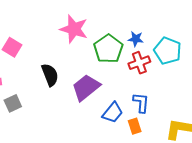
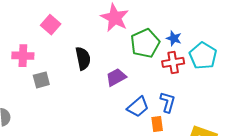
purple trapezoid: (86, 87) -> (116, 77), size x0.7

